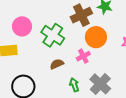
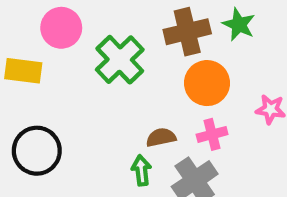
pink cross: (83, 56) -> (212, 134), moved
brown semicircle: (57, 64) -> (161, 137), moved

